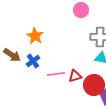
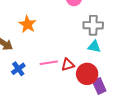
blue cross: (33, 61) -> (18, 69), moved

